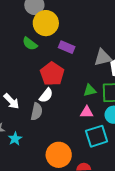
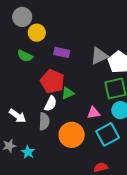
yellow circle: (46, 23) -> (37, 33), size x0.7
green triangle: (90, 90) -> (68, 93), moved
orange circle: (59, 155) -> (72, 135), moved

